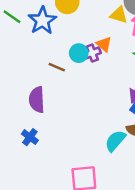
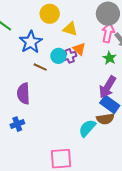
yellow triangle: (119, 15) -> (70, 29), moved
blue star: (42, 21) -> (31, 42), moved
blue cross: (30, 137) -> (17, 124), turned 32

